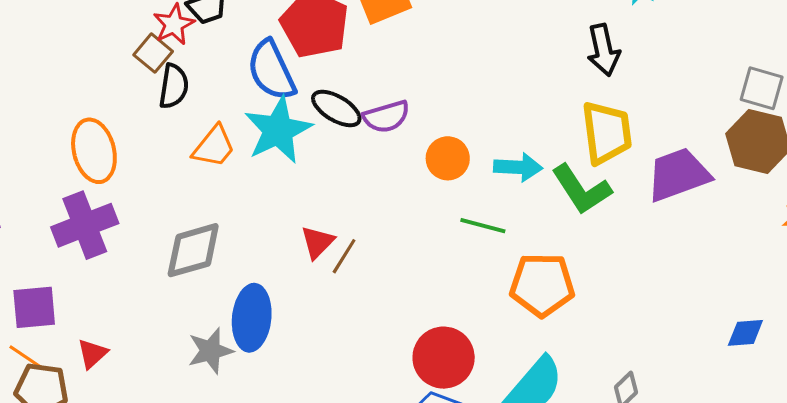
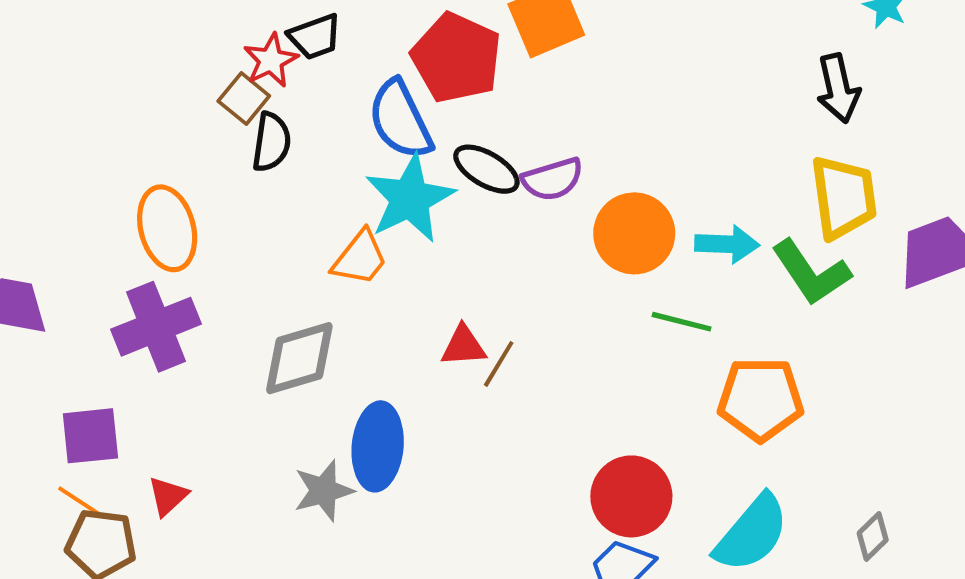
orange trapezoid: (214, 147) -> (360, 258), moved
orange circle: (448, 158) -> (634, 233), size x1.4
red triangle: (317, 242) -> (463, 346), turned 42

